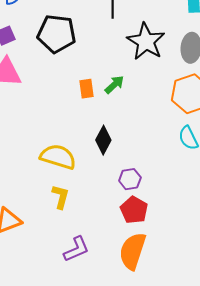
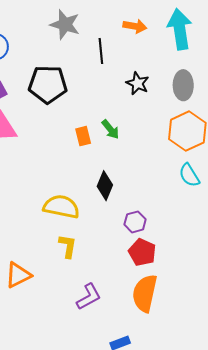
black star: (146, 41) -> (138, 83), size x0.6
green arrow: (114, 85) -> (110, 129), turned 100

